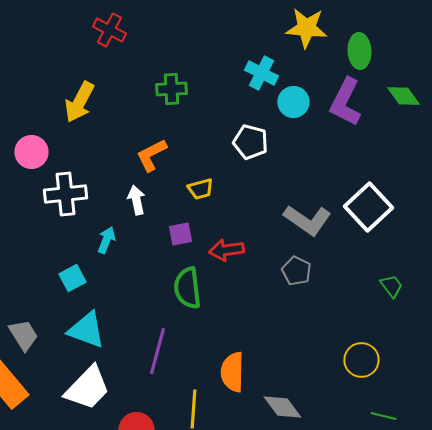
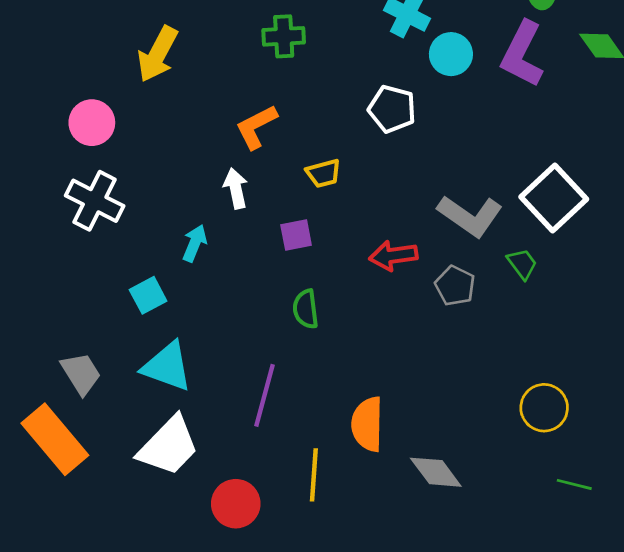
white cross: (65, 194) -> (95, 201), moved, turned 33
red arrow: (226, 250) -> (393, 256), moved
green trapezoid: (391, 286) -> (522, 264), moved
green semicircle: (187, 288) -> (306, 309), size x0.7

